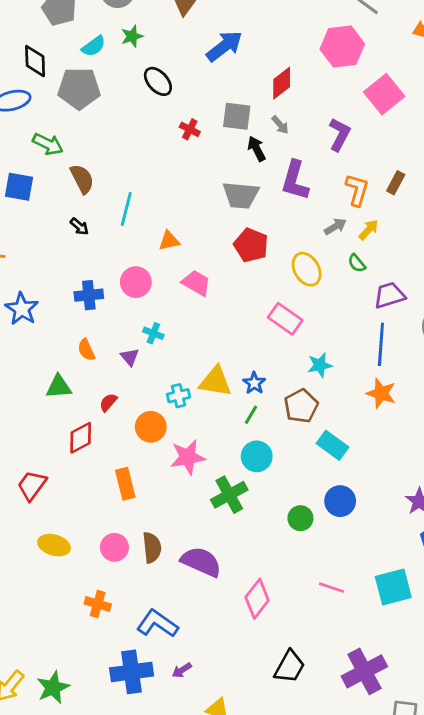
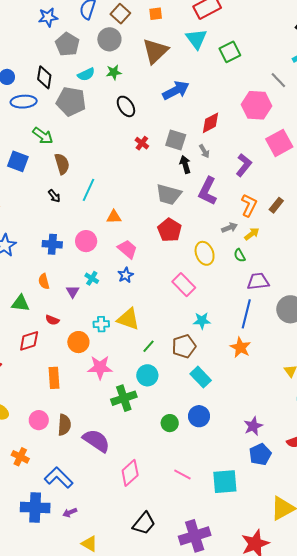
blue star: (254, 383) -> (126, 275), moved
red semicircle: (108, 402) -> (52, 320), turned -120

